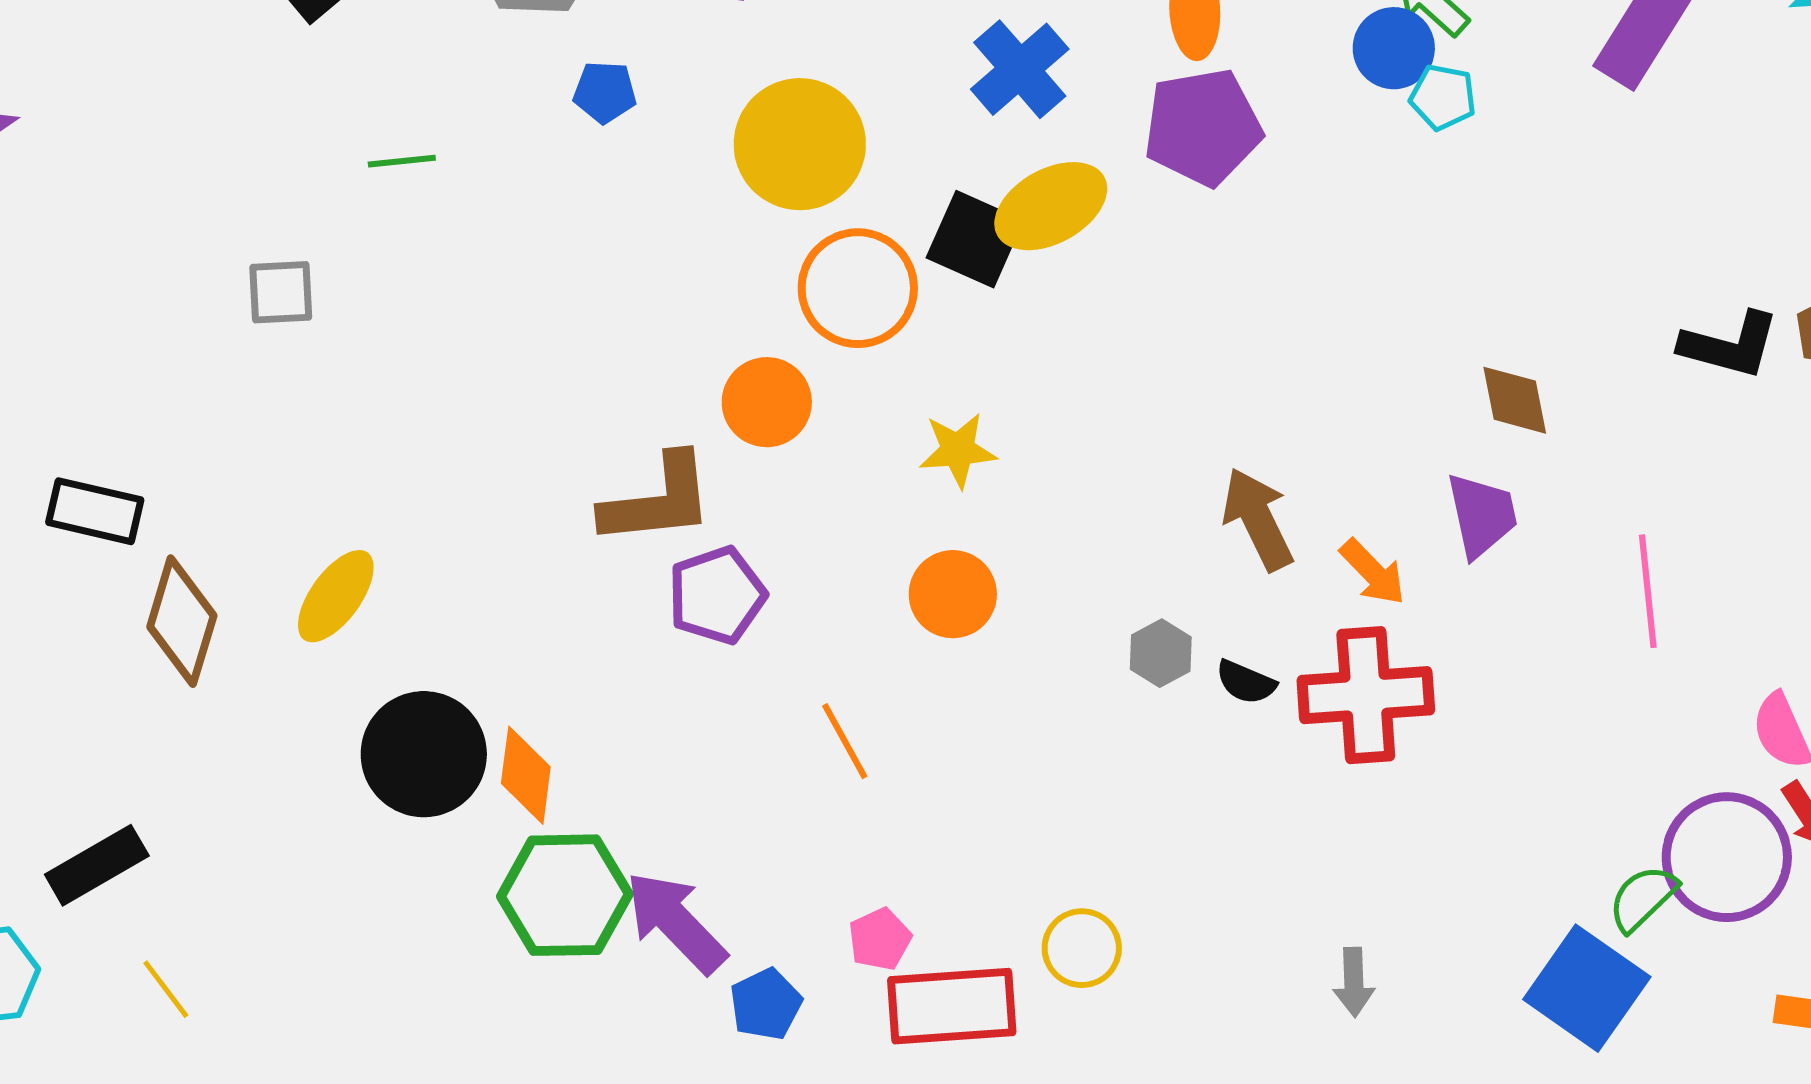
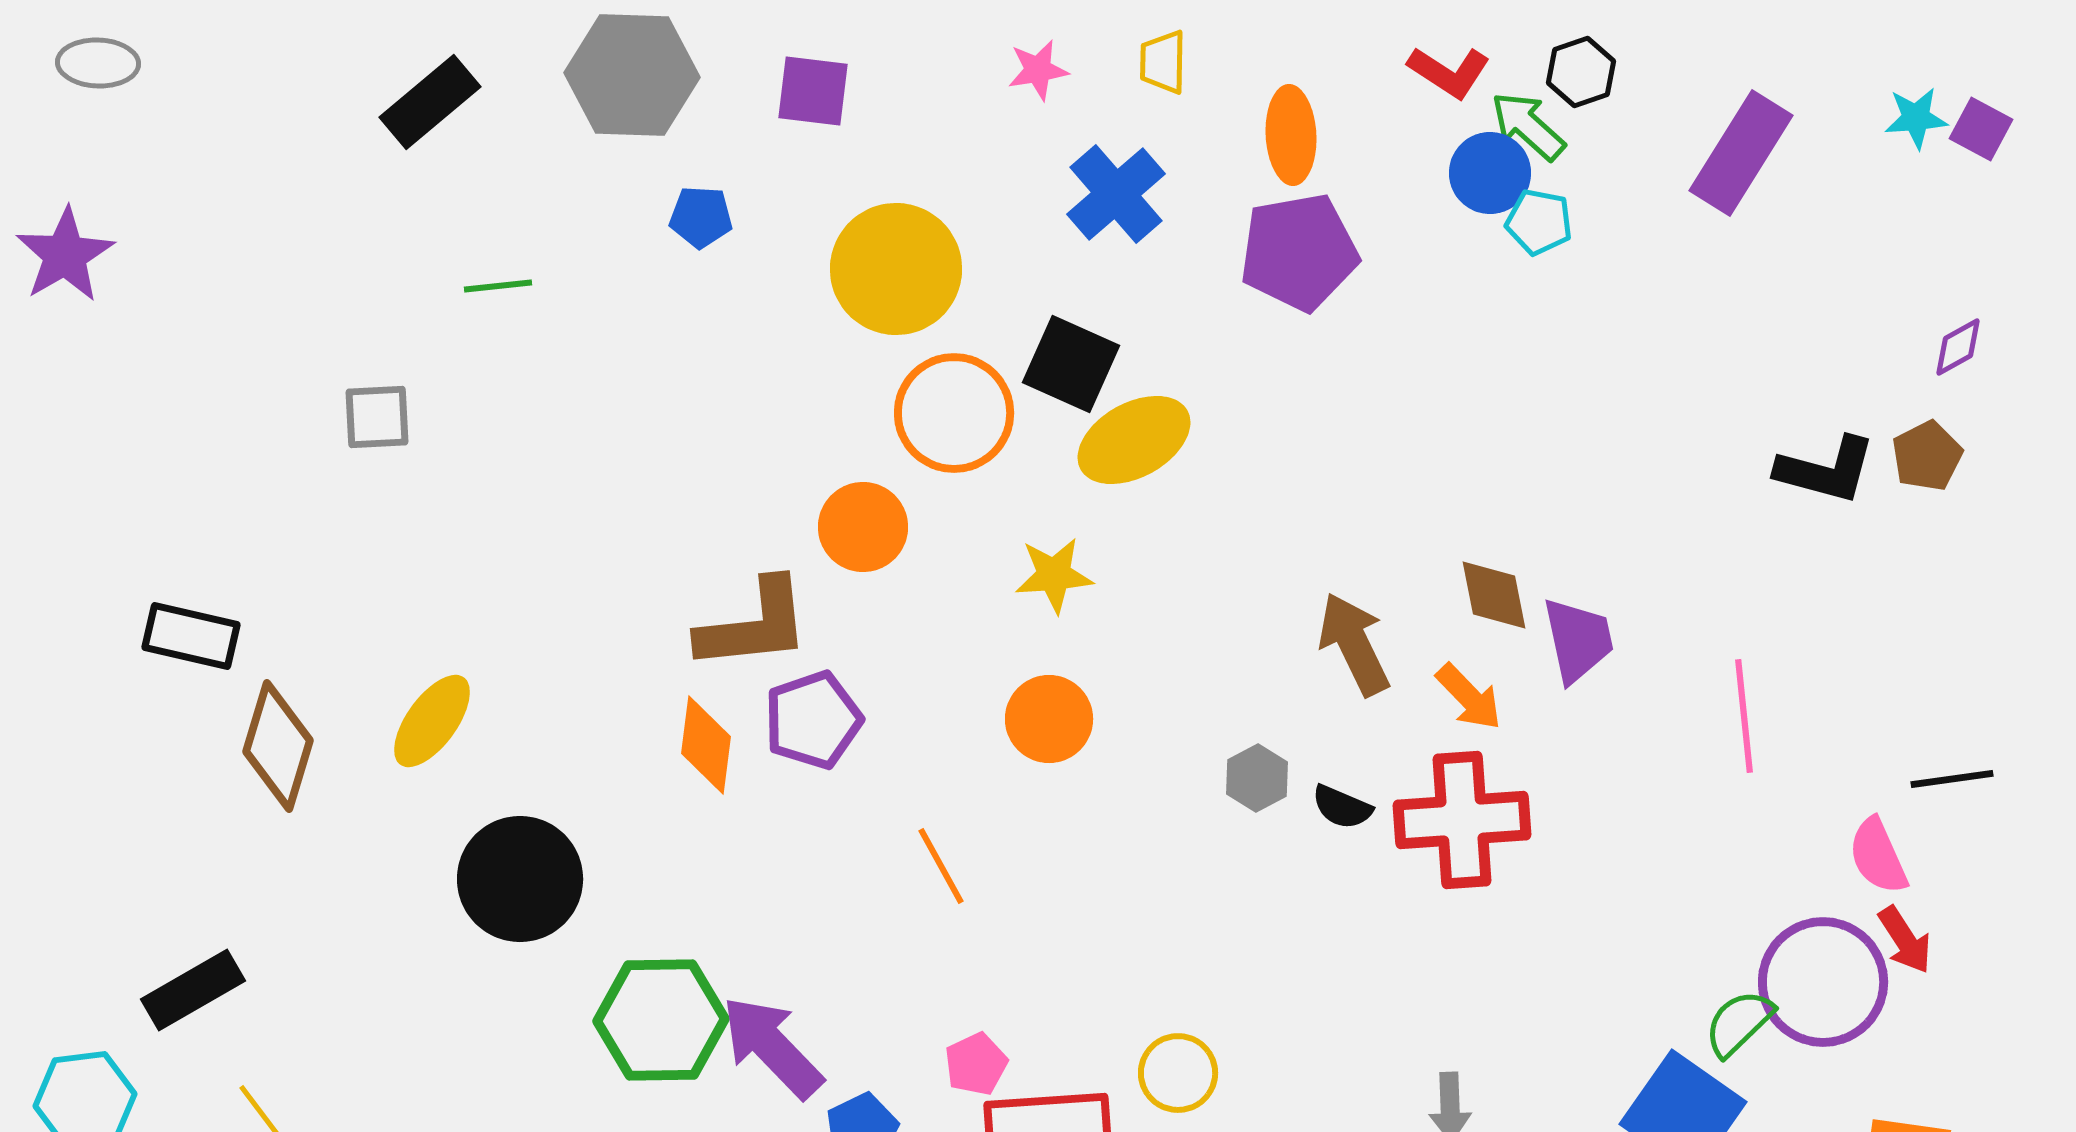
yellow ellipse: (1051, 206) -> (1134, 440), moved
brown diamond: (1515, 400) -> (1494, 595), moved
orange diamond: (526, 775) -> (706, 745), moved

